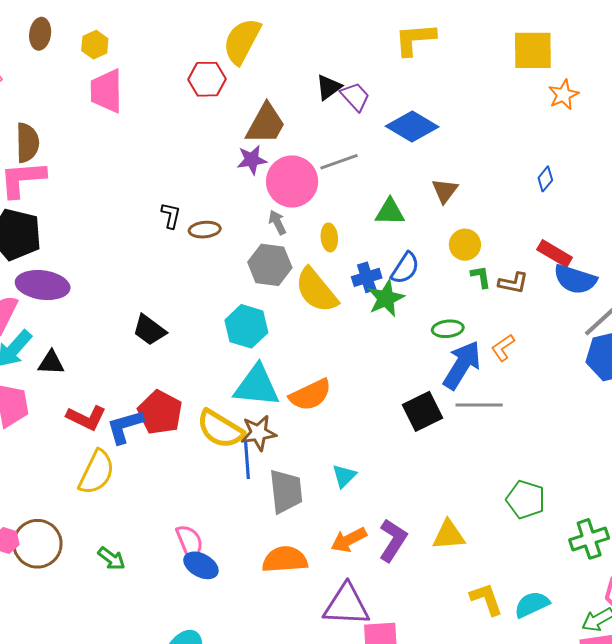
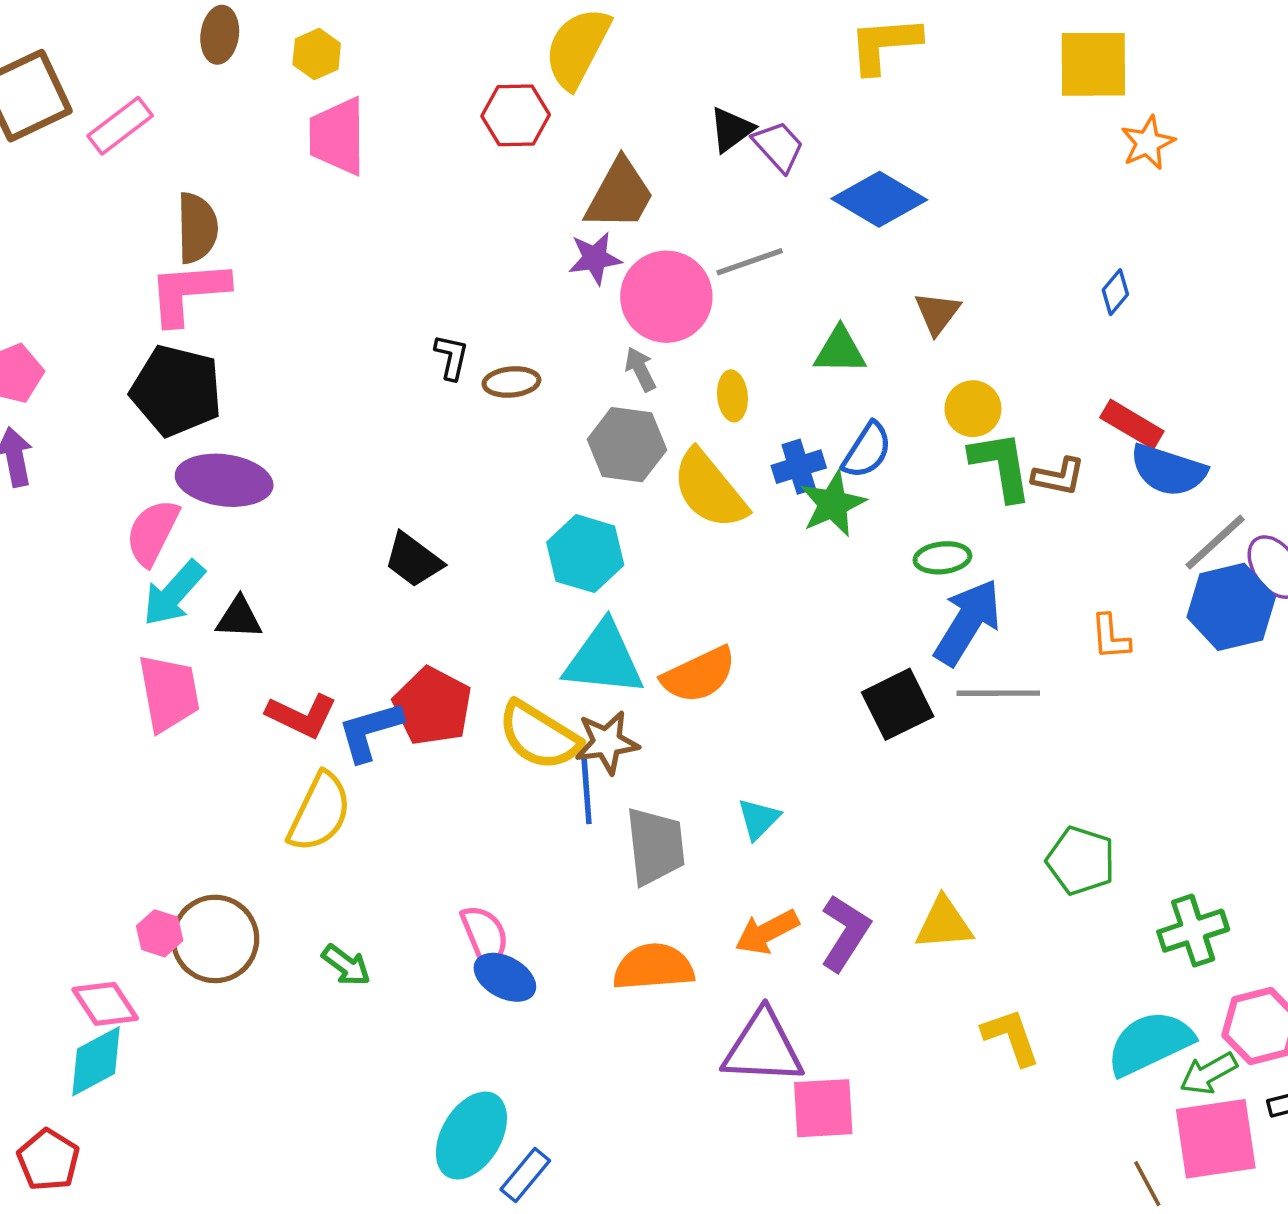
green L-shape: (481, 277) -> (1001, 466), size x1.8
orange L-shape: (503, 348) -> (1110, 637), moved, turned -60
cyan semicircle: (532, 604) -> (1150, 1043), moved, size x1.4

